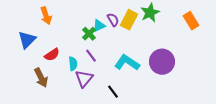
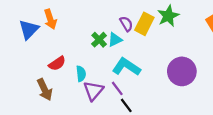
cyan triangle: (99, 26) -> (115, 40), moved
blue triangle: (27, 40) -> (29, 29), moved
purple line: (91, 56) -> (117, 88), moved
cyan L-shape: (127, 63) -> (126, 67), moved

